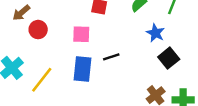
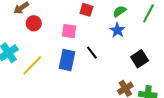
blue star: (155, 33) -> (117, 30), moved
black line: (111, 57) -> (92, 53), turned 64

